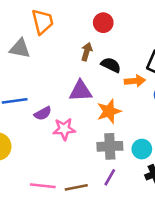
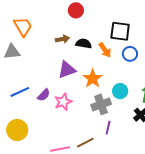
red circle: (103, 23) -> (76, 10), moved
brown arrow: (87, 52) -> (63, 39), turned 80
orange arrow: (135, 81) -> (105, 50), turned 77
cyan circle: (142, 149) -> (120, 91), moved

